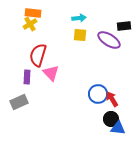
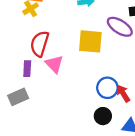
yellow square: (80, 35) -> (90, 41), moved, size x1.6
black circle: (111, 119) -> (103, 116), moved

